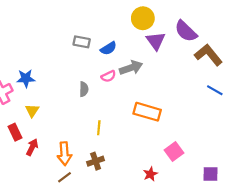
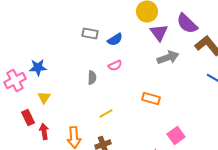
gray arrow: (131, 68) -> (168, 58), moved
orange rectangle: (147, 112) -> (151, 98), size x0.7
yellow line: (99, 128) -> (106, 114), turned 56
red arrow: (32, 147) -> (44, 132), turned -35

